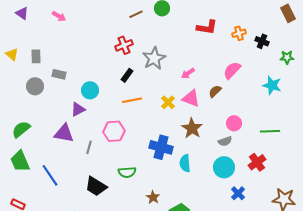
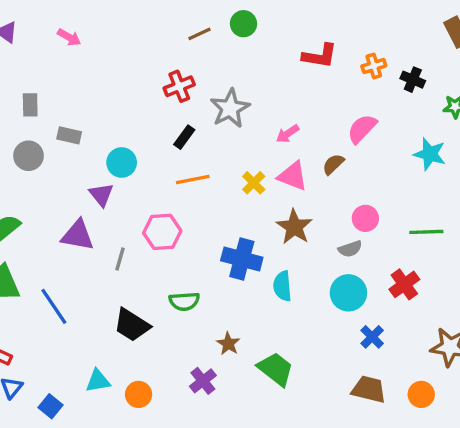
purple triangle: (78, 109) -> (101, 195), turned -42

